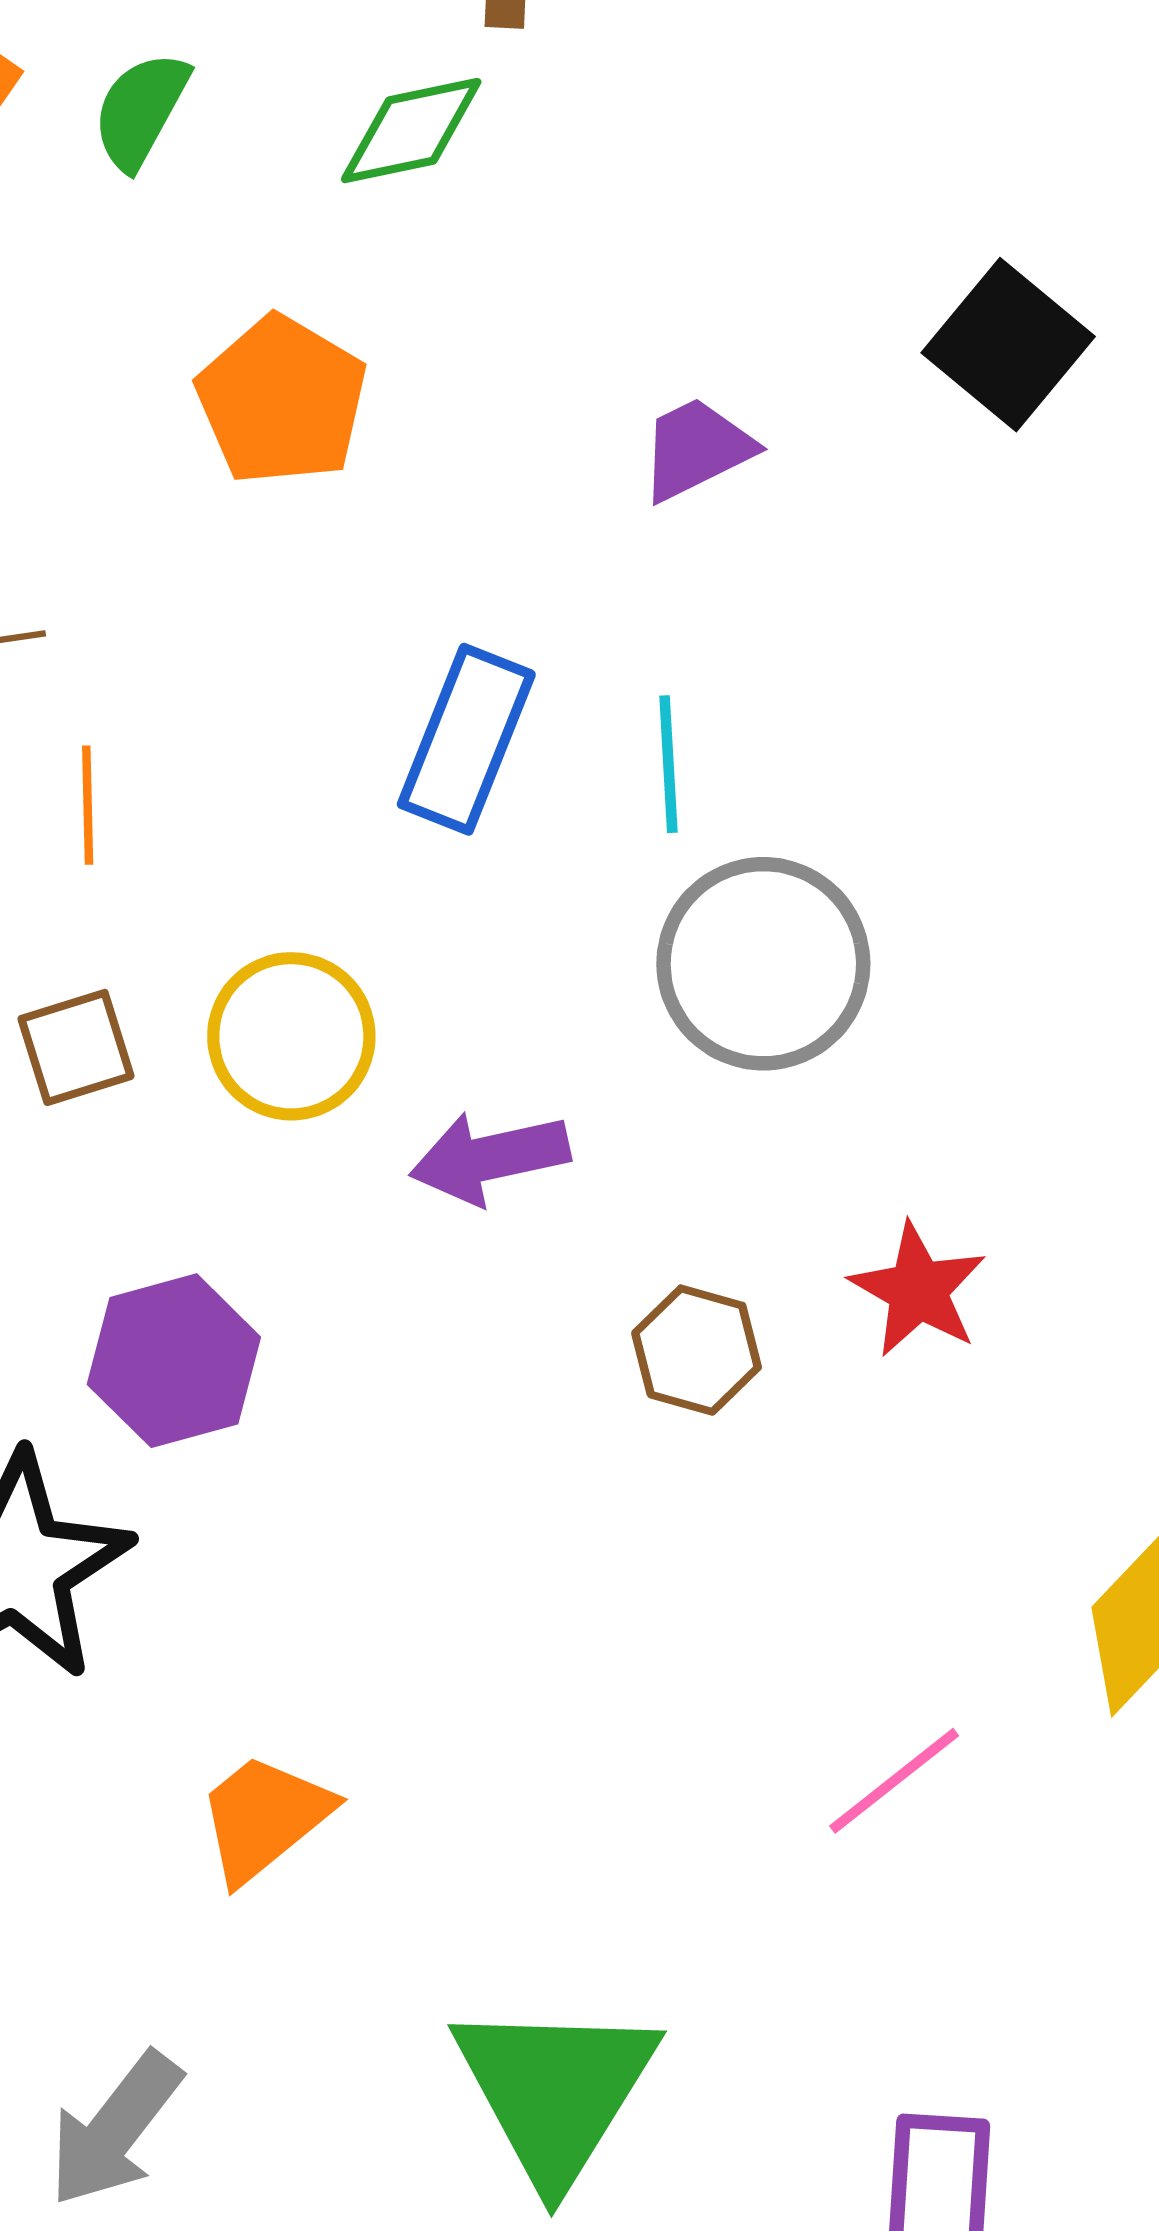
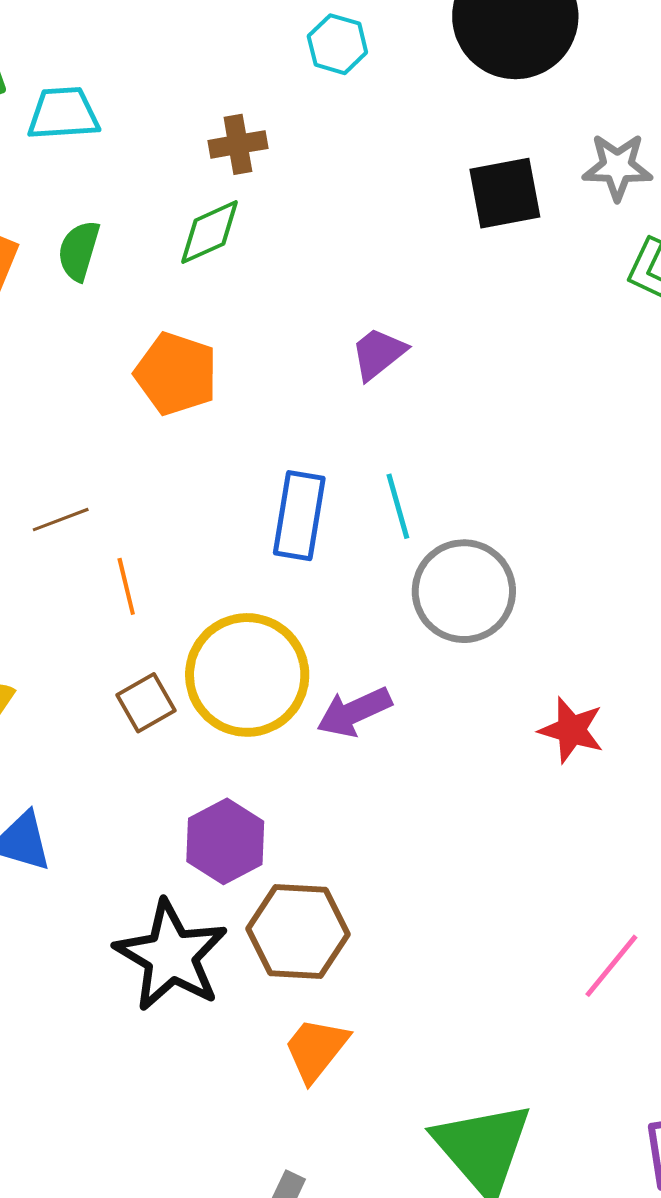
black square: (1008, 345) -> (505, 193), moved, turned -38
yellow circle: (291, 1036) -> (247, 675), size x1.5
brown hexagon: (697, 1350) -> (298, 931), moved, size x1.6

